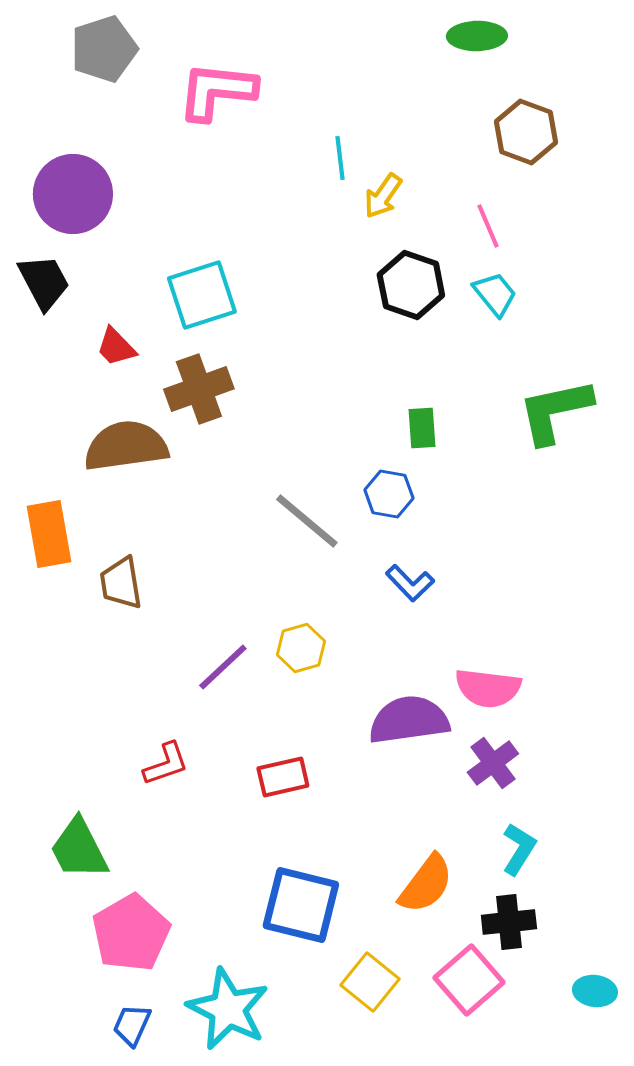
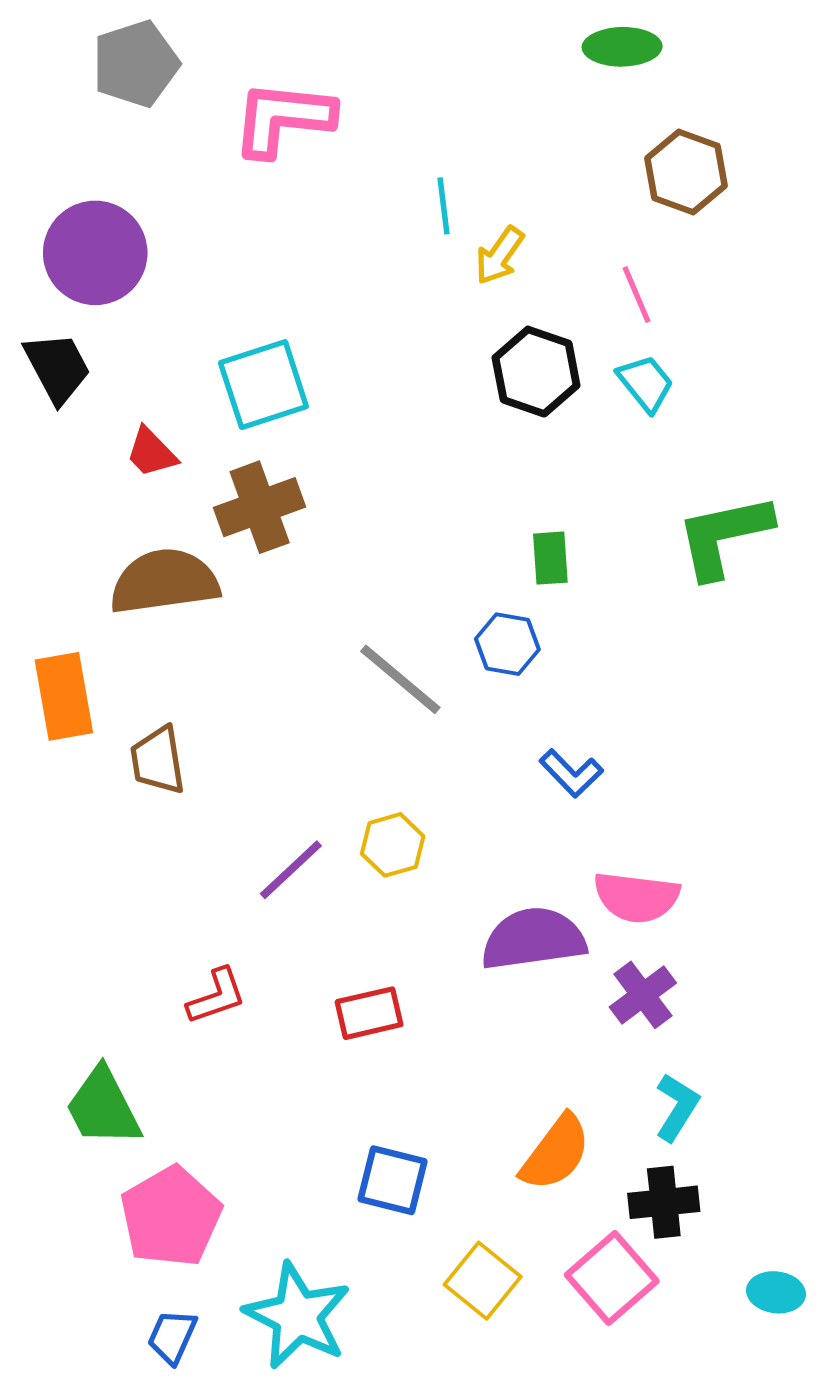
blue L-shape: (410, 583) -> (571, 773), moved
blue square: (301, 905) -> (393, 1180), size x0.7

